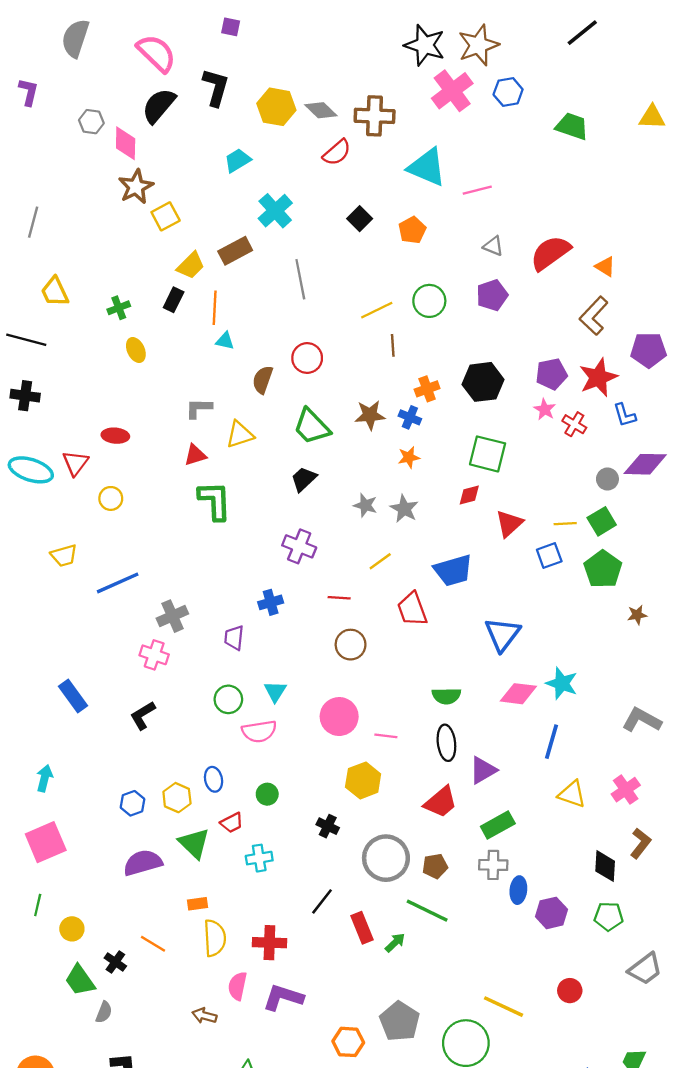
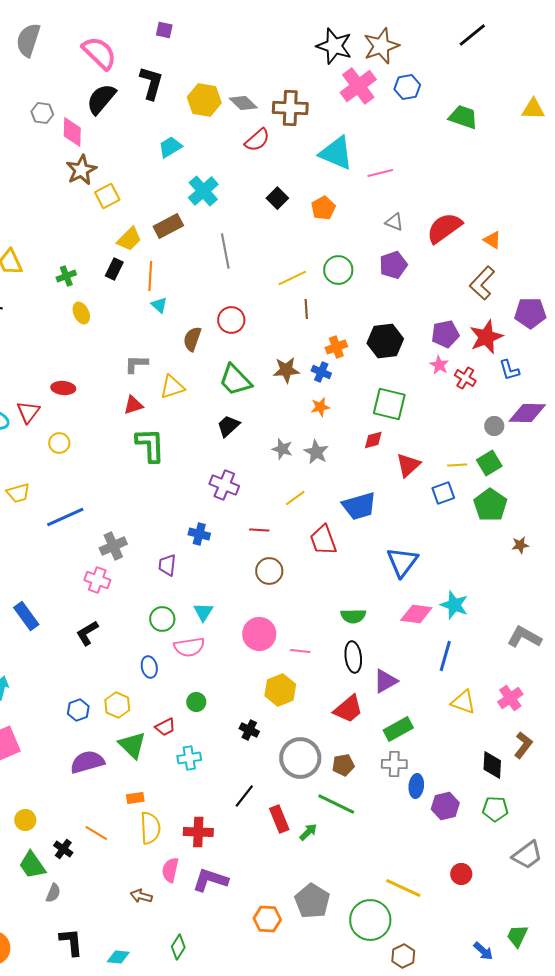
cyan triangle: (225, 341) -> (159, 305), turned 30
blue cross: (271, 602) -> (199, 534), turned 30
blue ellipse: (214, 779) -> (149, 667), moved

